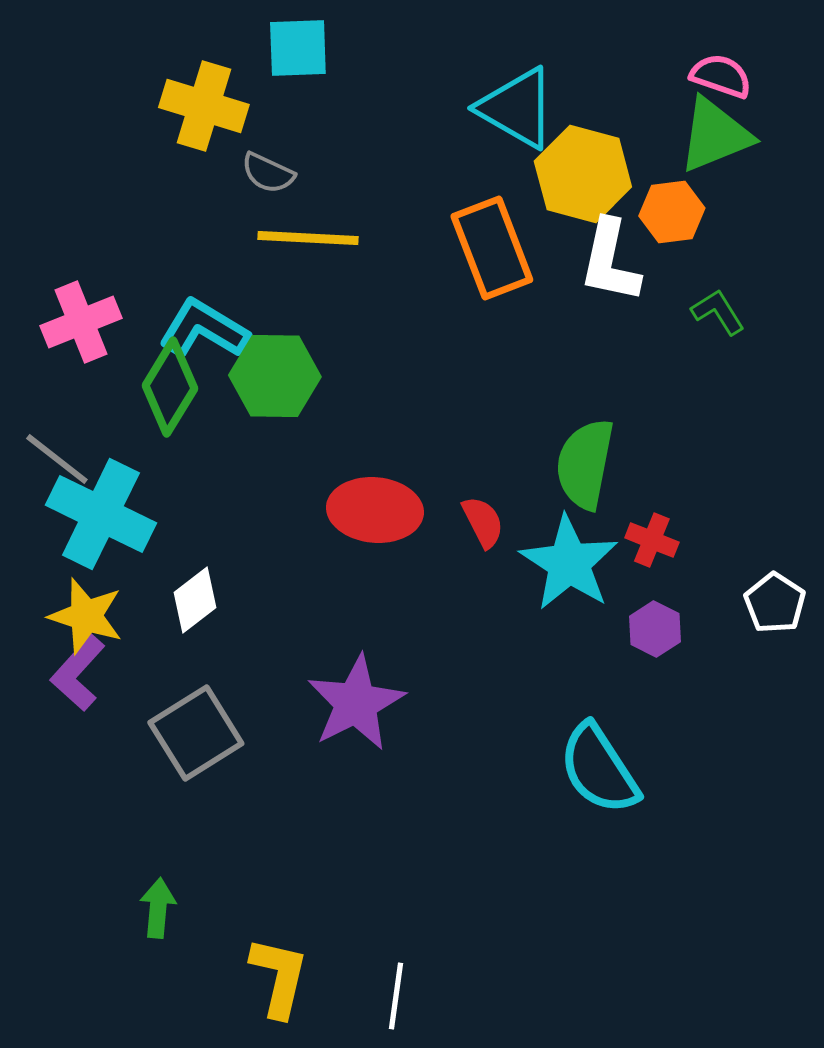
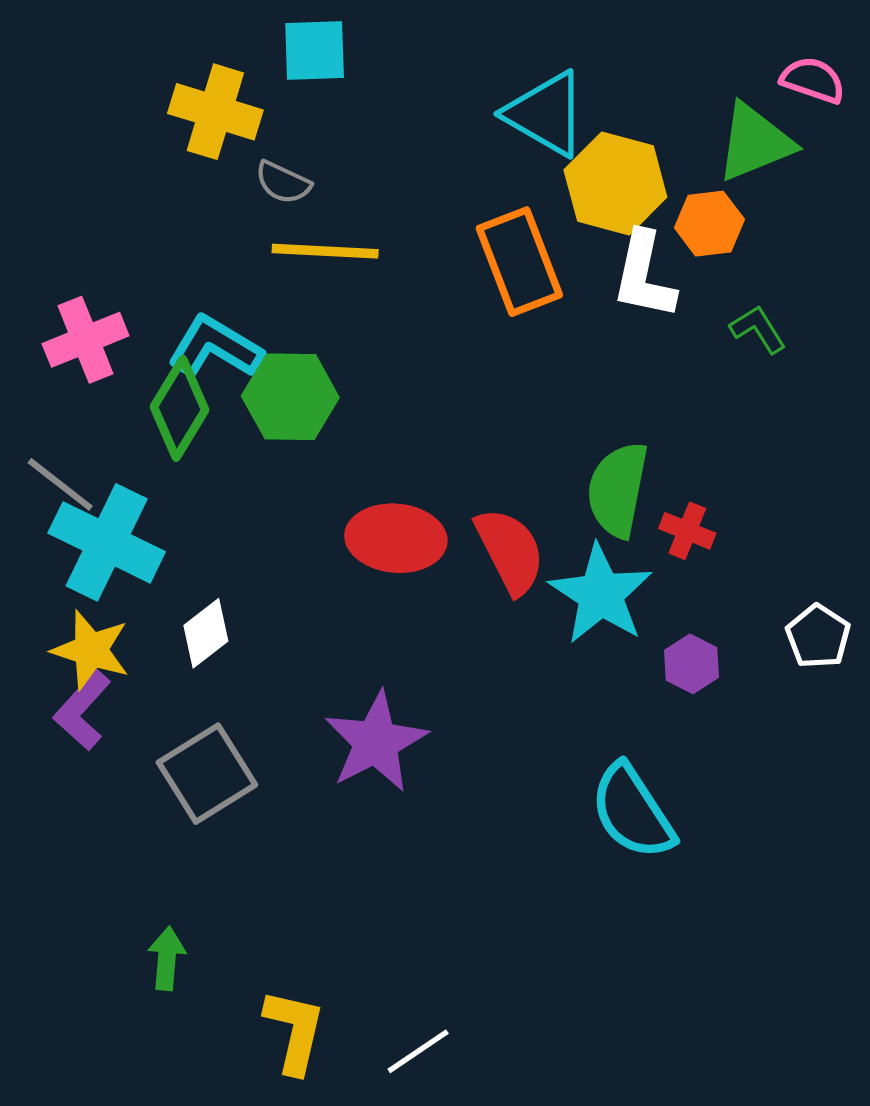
pink semicircle: (721, 76) -> (813, 80), moved
red semicircle: (483, 522) -> (510, 551), size x1.6
red cross: (652, 540) -> (687, 531), moved
white line: (396, 996) -> (418, 1051), turned 48

